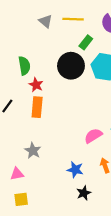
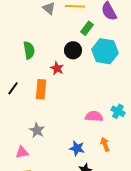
black circle: (71, 66) -> (73, 50), size x0.7
red star: (36, 85) -> (57, 68), moved
pink semicircle: (93, 136) -> (94, 116), turned 36

